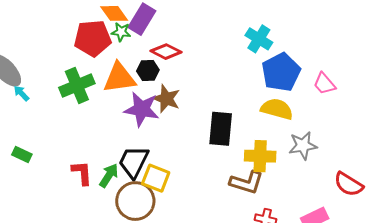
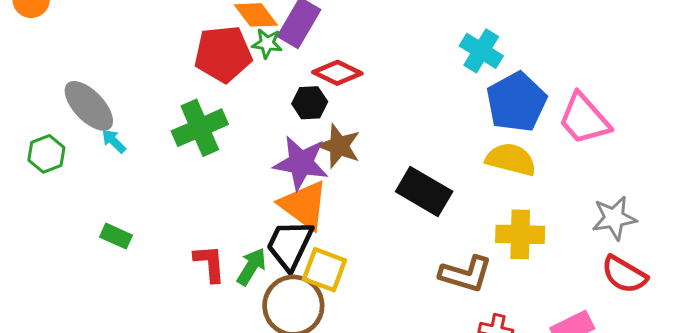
orange triangle: (119, 78) -> (304, 205), moved, turned 45
pink trapezoid: (324, 84) -> (584, 119), size x1.5
black rectangle: (221, 129) -> (424, 191), turned -64
gray star: (303, 146) -> (614, 218), moved
yellow cross: (260, 156) -> (520, 234), moved

